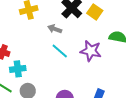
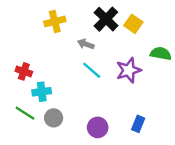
purple star: (91, 51) -> (129, 70), turned -30

